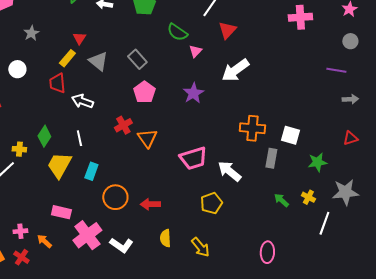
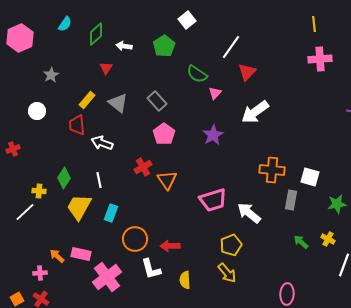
red triangle: (79, 38) -> (106, 68), moved
orange arrow: (44, 241) -> (57, 256), moved
white L-shape: (121, 245) -> (151, 269), moved, turned 40
yellow arrow: (200, 247) -> (227, 273), moved

